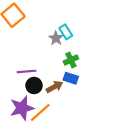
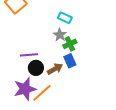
cyan rectangle: (66, 32) -> (65, 18), turned -32
gray star: (56, 38) -> (60, 35), moved
blue rectangle: (71, 78) -> (70, 61), turned 48

